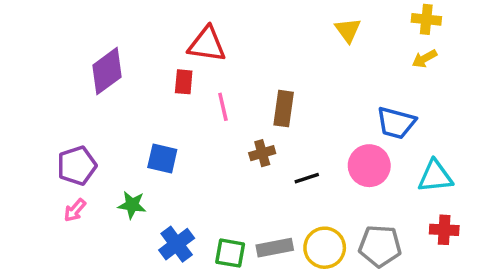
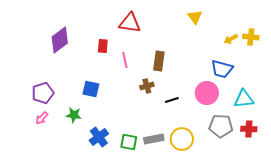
yellow cross: (426, 19) -> (251, 37), moved
red triangle: (207, 44) -> (130, 23), moved
yellow arrow: (425, 59) -> (231, 39), moved
gray pentagon: (380, 246) -> (221, 126), moved

